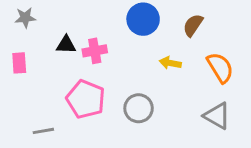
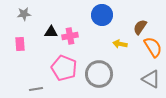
brown semicircle: (193, 25) -> (140, 27), moved
gray circle: (139, 108) -> (99, 74), size x1.4

